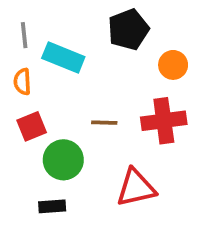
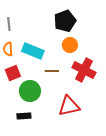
cyan rectangle: (63, 57) -> (33, 51), moved
orange circle: (173, 65) -> (70, 45), moved
red cross: (164, 121) -> (84, 70), turned 35

